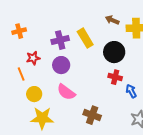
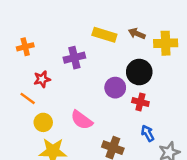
yellow rectangle: (85, 38) -> (104, 35), moved, turned -42
purple circle: (61, 65) -> (115, 88), moved
orange line: (21, 74) -> (28, 98), turned -32
blue arrow: (131, 91) -> (148, 133), moved

